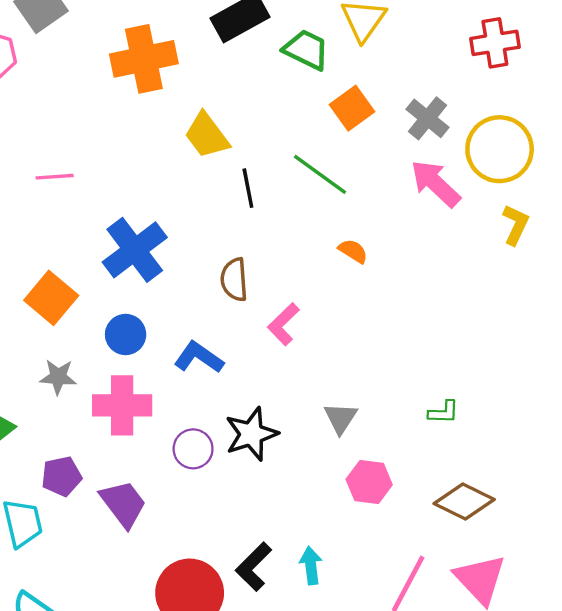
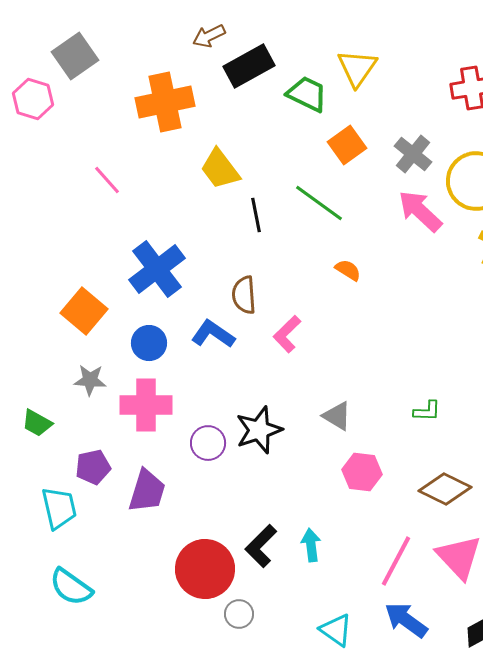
pink line: (55, 177) -> (107, 180), moved, turned 52
blue L-shape: (199, 357) -> (213, 334), moved
gray triangle: (341, 418) -> (337, 416), turned -32
purple trapezoid: (123, 504) -> (147, 491), turned 54

